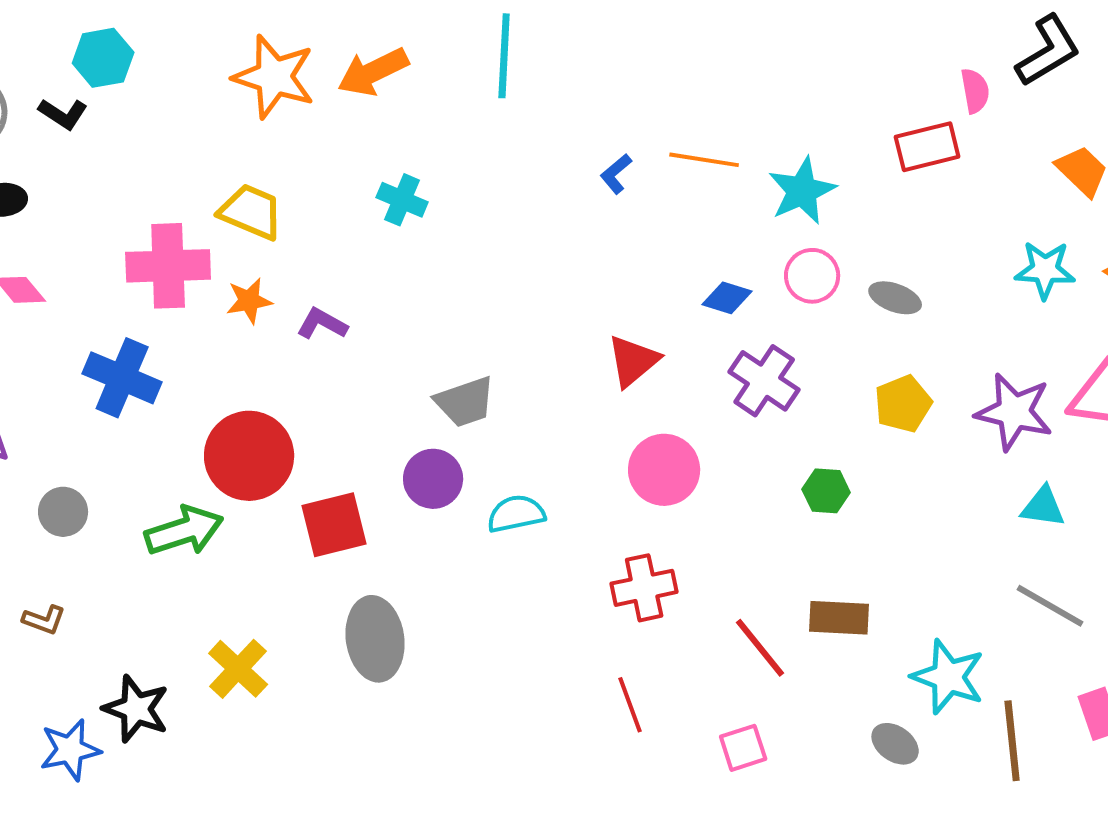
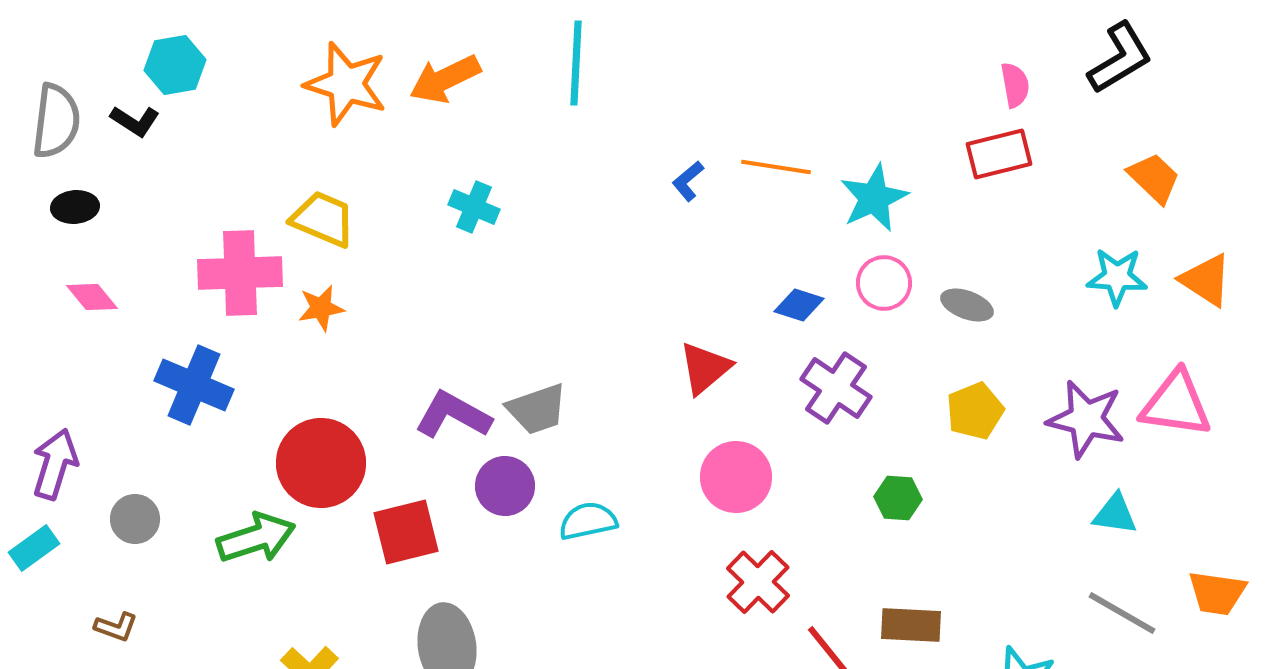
pink semicircle: (975, 91) -> (1015, 85), moved
purple L-shape: (322, 324) -> (453, 415), moved, size x1.5
red cross: (644, 588) -> (758, 582), moved, turned -34

